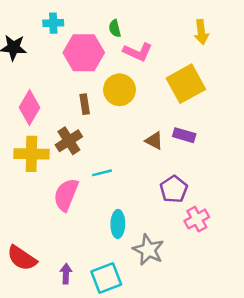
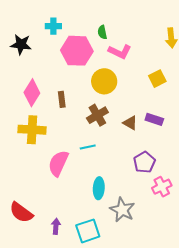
yellow square: (186, 84) -> (157, 79), size x0.6
brown rectangle: (85, 104) -> (62, 99), moved
brown cross: (69, 141) -> (97, 115), moved

